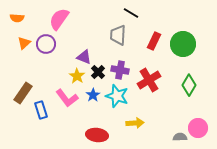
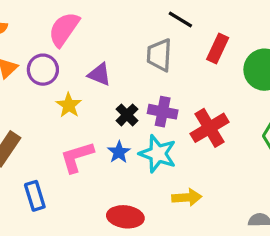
red rectangle: (154, 41) -> (218, 49), moved
purple triangle: (84, 57) -> (99, 74), moved
yellow star: (77, 76) -> (69, 105), moved
pink L-shape: (67, 98) -> (77, 157), turned 110
blue rectangle: (41, 110) -> (35, 196), moved

